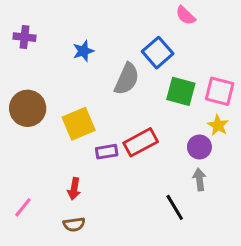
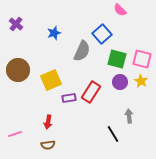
purple cross: (25, 37) -> (16, 24), turned 32
red rectangle: (141, 142) -> (91, 92), turned -30
purple circle: (199, 147) -> (120, 82), moved
pink line: (23, 207) -> (15, 134), turned 32

